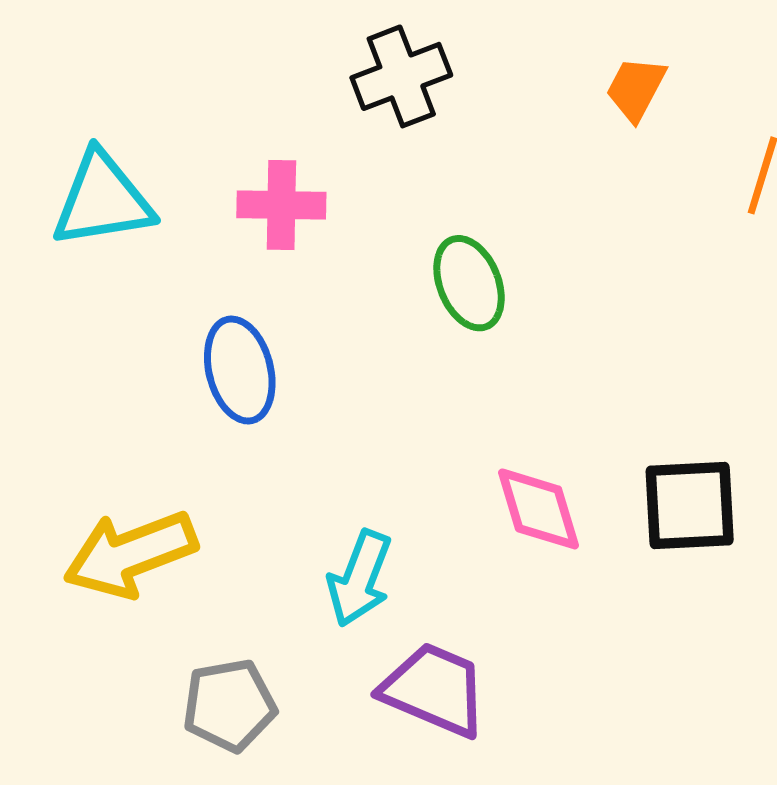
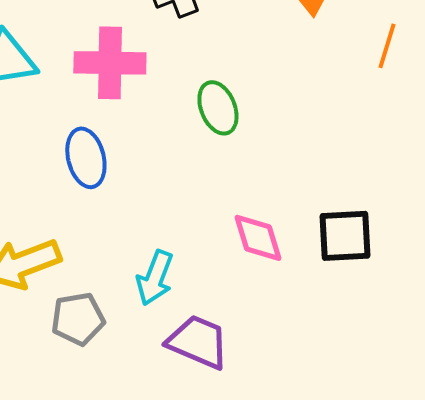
pink cross: (281, 205) -> (110, 63), size x1.4
gray pentagon: (229, 705) -> (78, 319), moved

